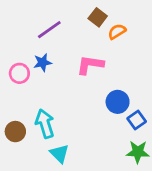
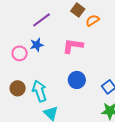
blue circle: (118, 102) -> (77, 80), moved
brown circle: (15, 132) -> (18, 88), moved

